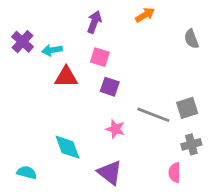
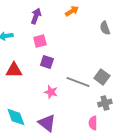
pink square: (100, 57) -> (40, 41), turned -32
red triangle: (66, 77) -> (14, 70), moved
gray square: (187, 108) -> (102, 77), turned -35
cyan diamond: (68, 147) -> (16, 117), moved

